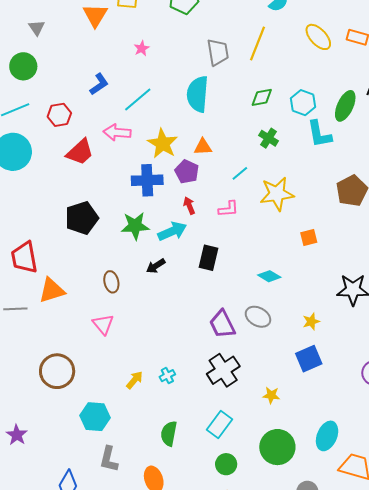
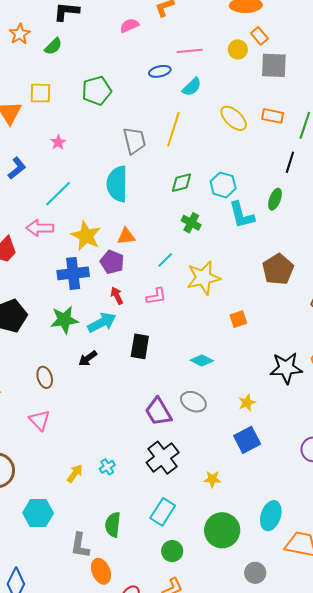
blue L-shape: (99, 84) -> (17, 168), moved
green ellipse: (345, 106) -> (275, 199), moved, size x0.7
gray L-shape: (109, 459) -> (80, 545), moved

